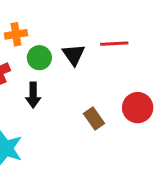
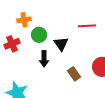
black triangle: (74, 55) -> (61, 44), moved
black arrow: (33, 95) -> (44, 59), moved

